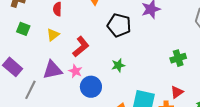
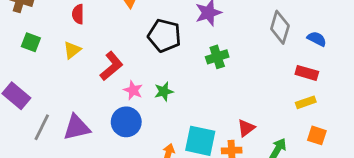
green cross: (178, 58) -> (217, 57), moved
purple triangle: (52, 70) -> (77, 127), moved
pink star: (75, 71) -> (133, 90), moved

